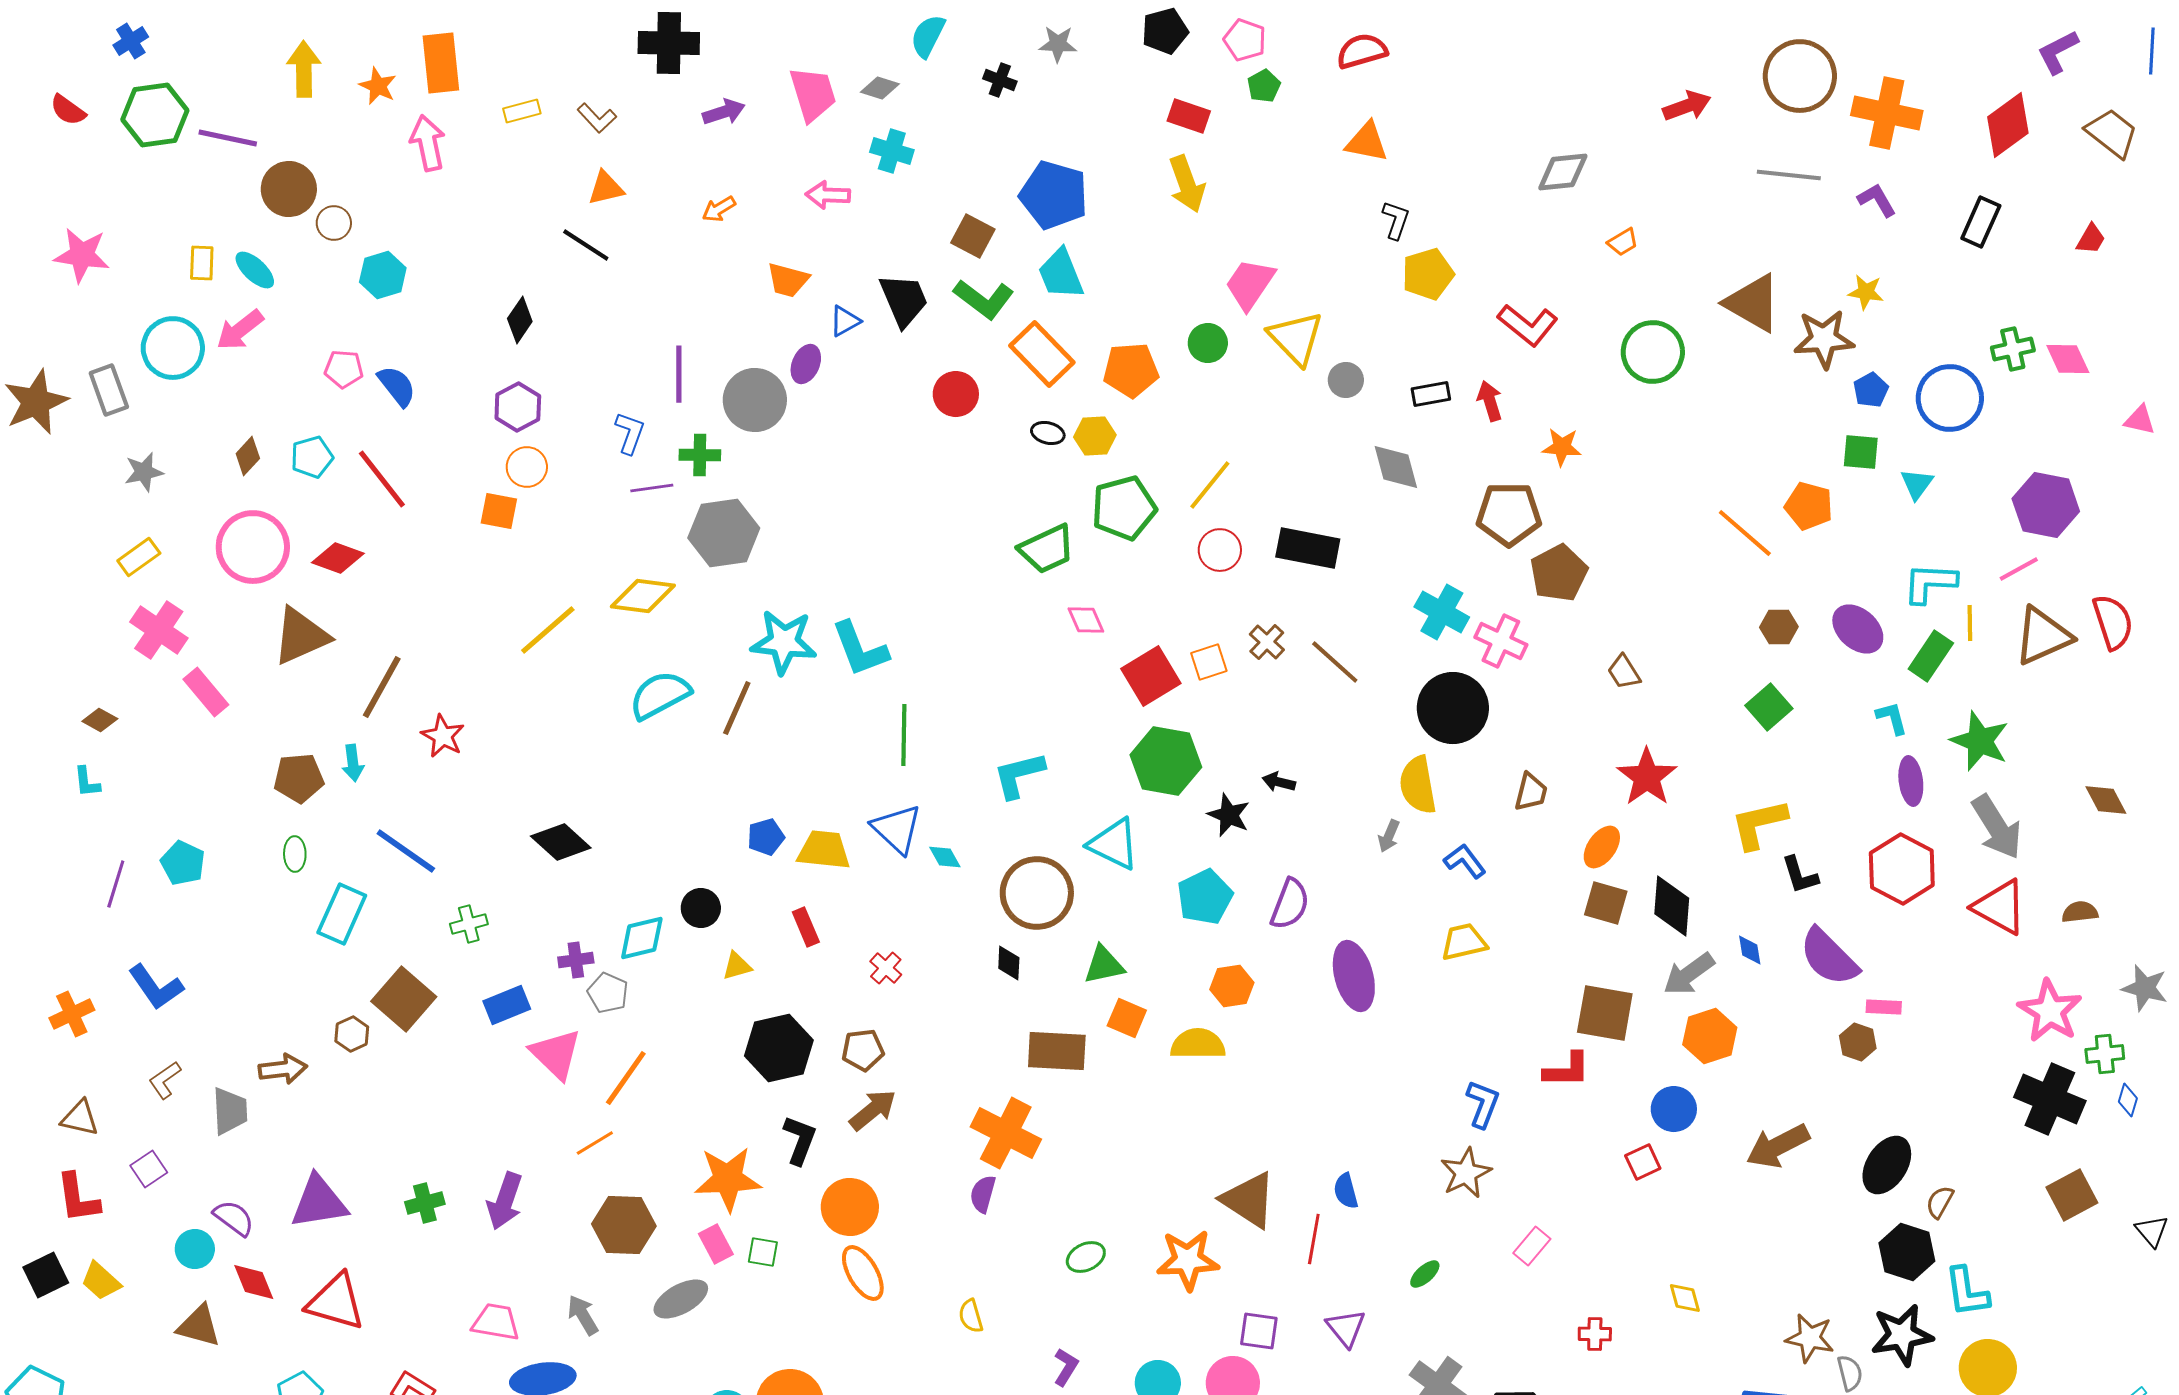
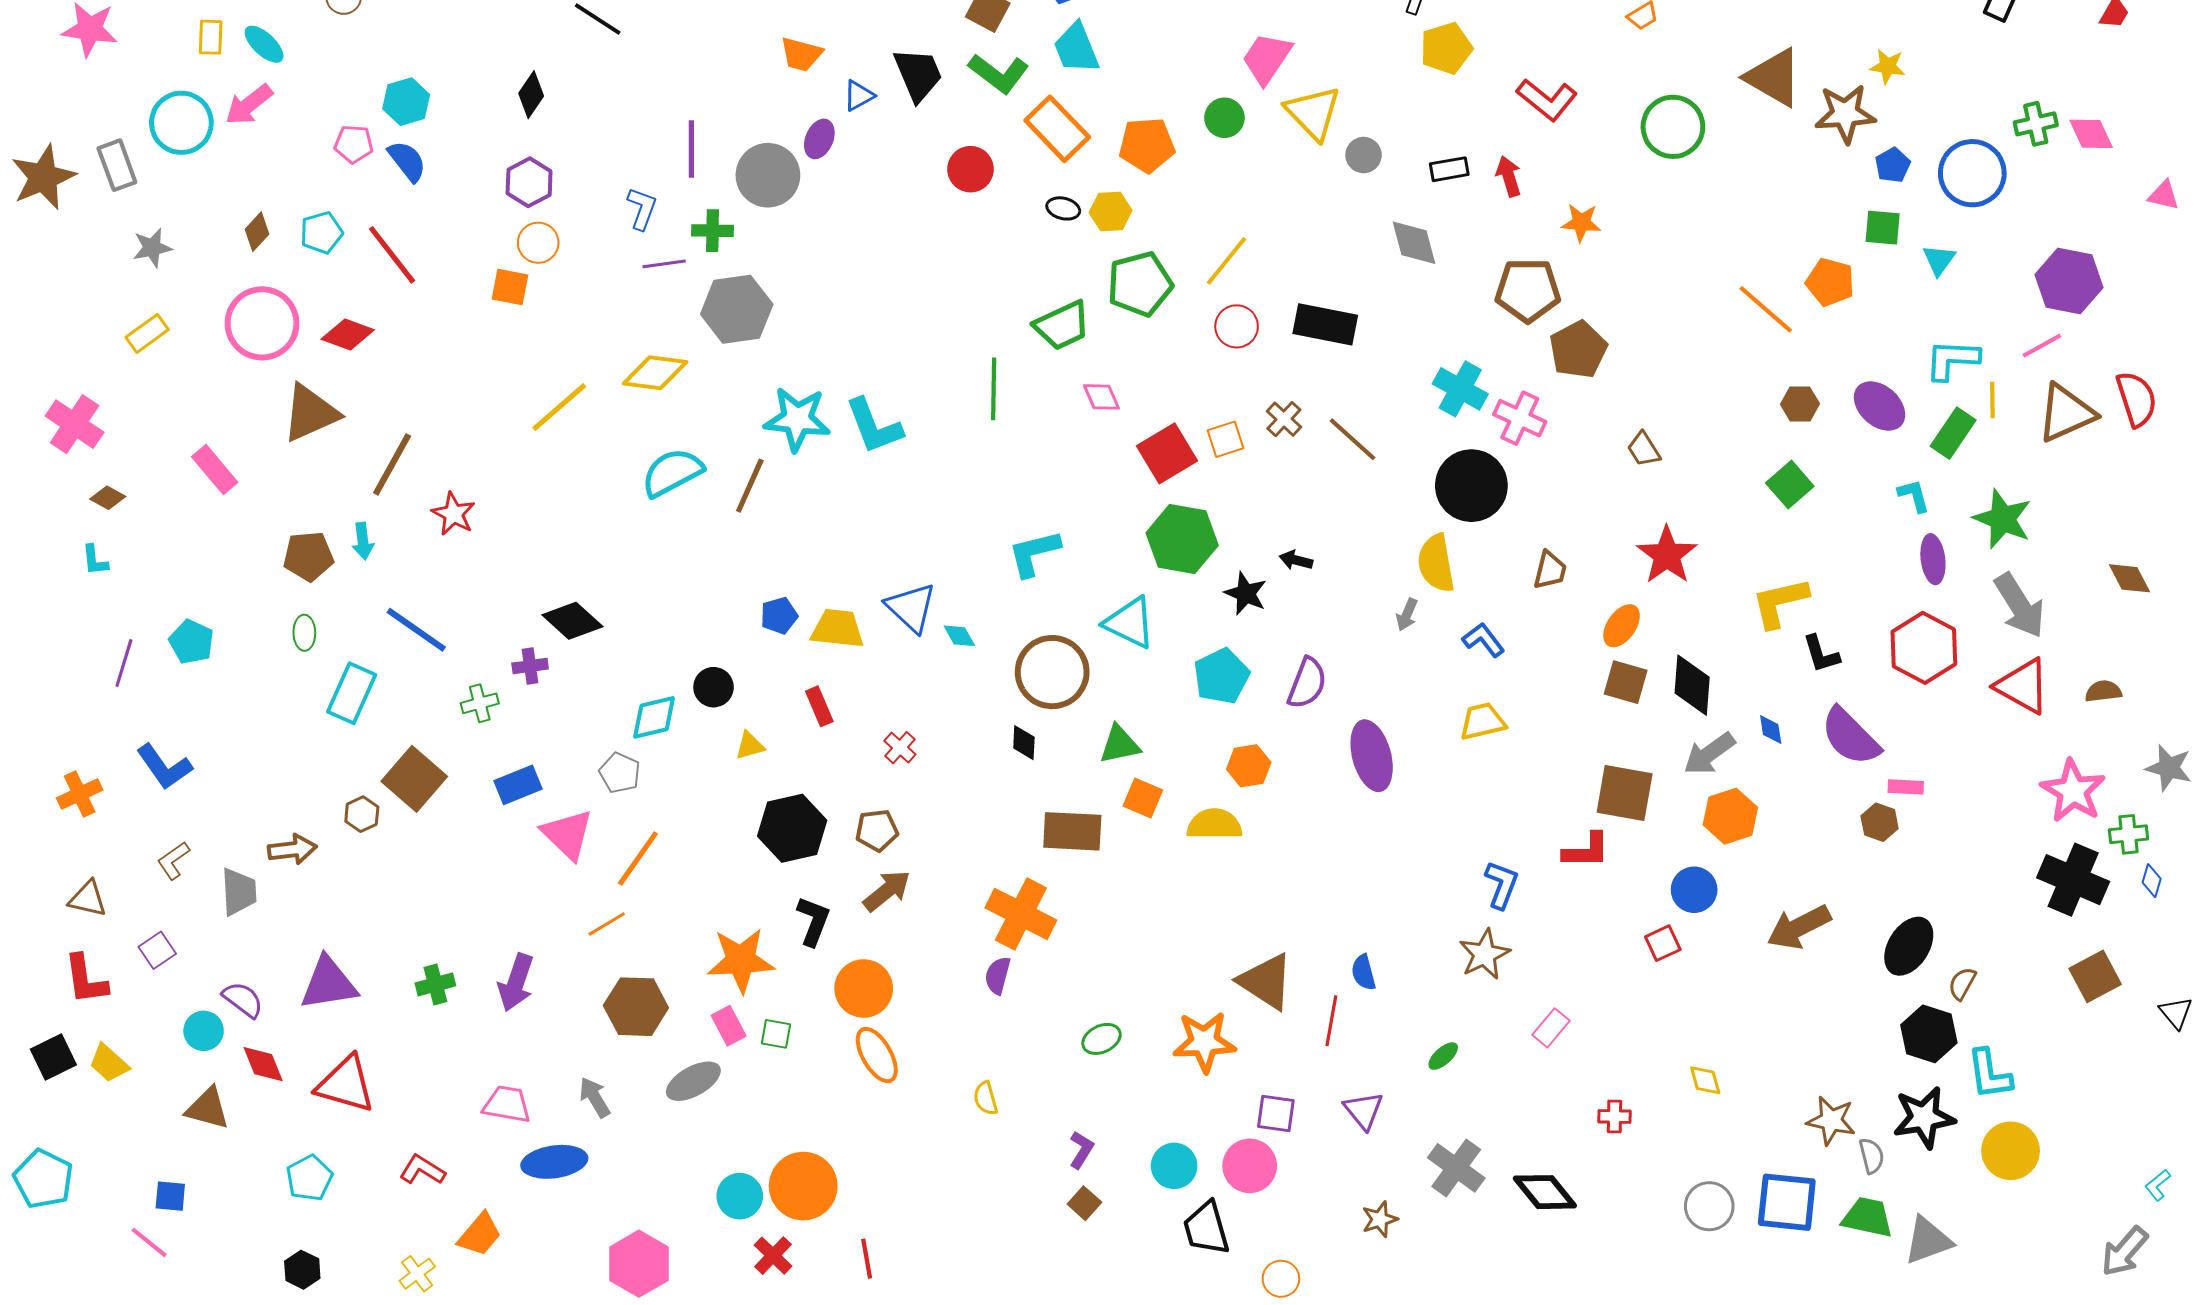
cyan hexagon: (383, 275) -> (406, 102), moved
pink cross: (159, 630) -> (75, 424), moved
green line: (904, 735) -> (994, 389), moved
purple cross: (576, 960) -> (530, 666), moved

